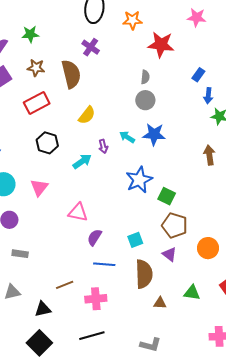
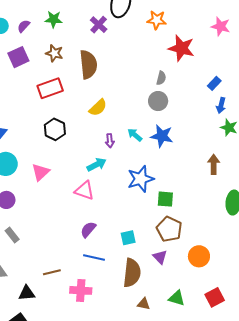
purple cross: (91, 47) -> (99, 25), moved
cyan arrow: (82, 161) -> (97, 165), moved
green square: (167, 196) -> (165, 199), turned -30
pink triangle: (78, 212) -> (84, 190), moved
gray rectangle: (20, 254) -> (12, 235), turned 35

